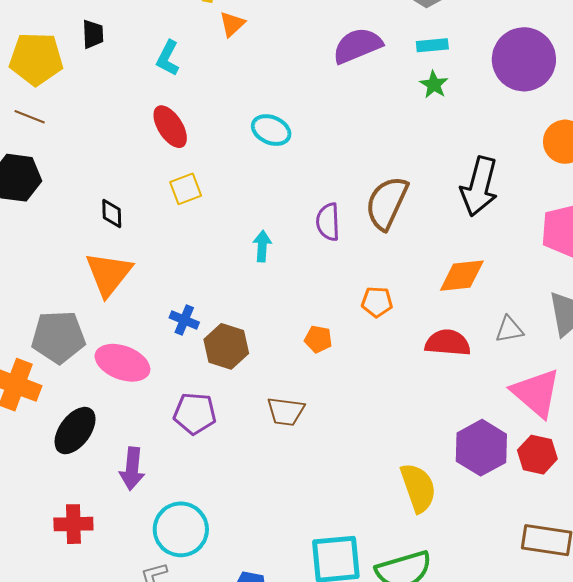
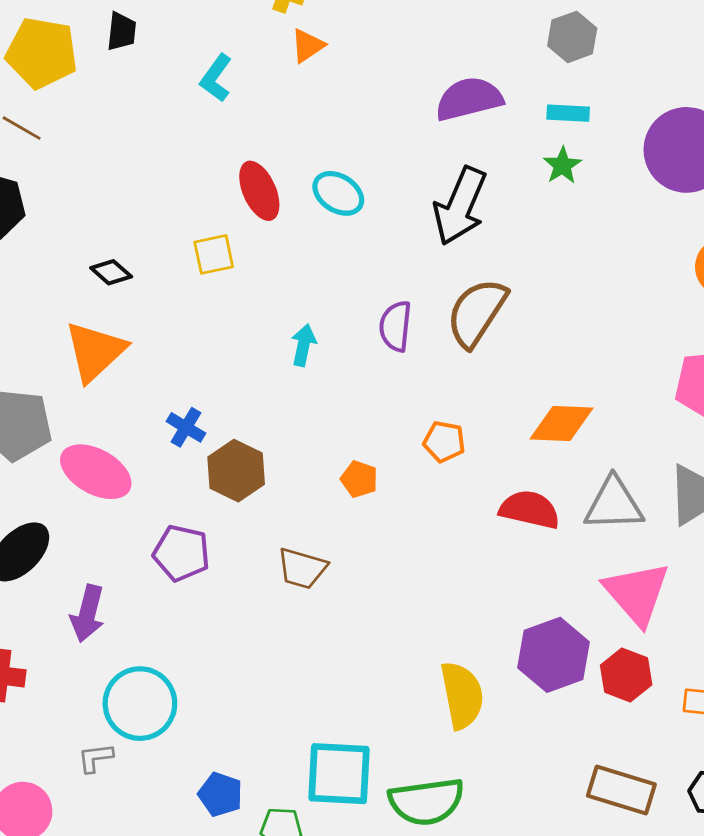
red ellipse: (170, 127) -> (259, 191), moved
black arrow: (479, 186) -> (460, 206), moved
black diamond: (112, 213) -> (111, 272), turned -56
gray triangle: (509, 329) -> (614, 504), size x1.6

